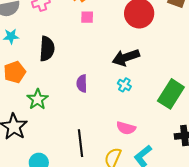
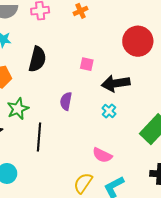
pink square: (87, 17) -> (87, 64), moved
black line: (81, 143) -> (39, 137), moved

